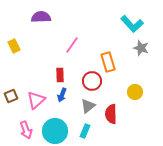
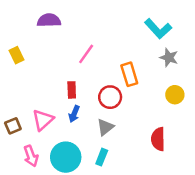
yellow circle: (135, 92) -> (175, 95), moved
brown square: (11, 96) -> (13, 126), moved
red semicircle: (111, 114) -> (158, 139), moved

